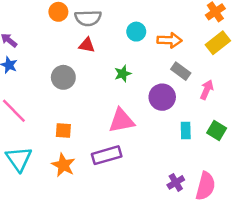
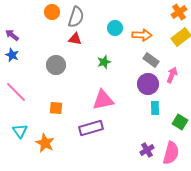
gray semicircle: (88, 18) -> (76, 17), turned -70
purple circle: (162, 97) -> (148, 84), moved
green square: (217, 130) -> (180, 122), moved
cyan triangle: (19, 159) -> (20, 131), size x0.7
orange star: (63, 165) -> (45, 143), moved

